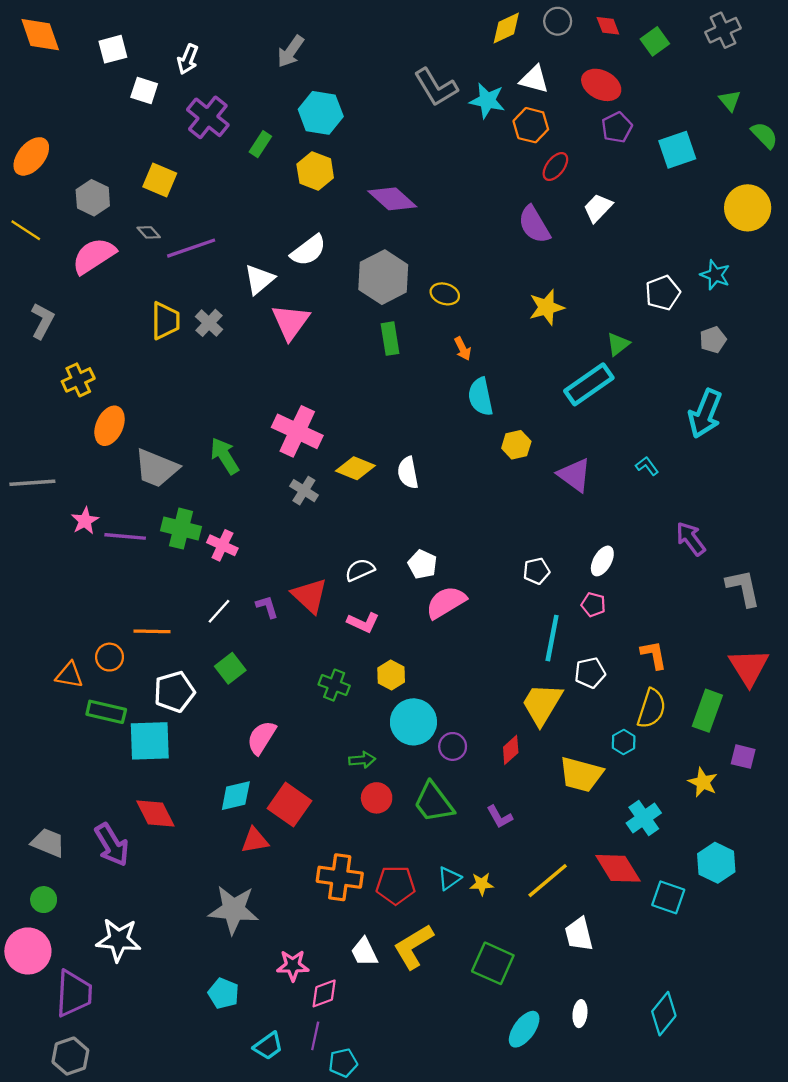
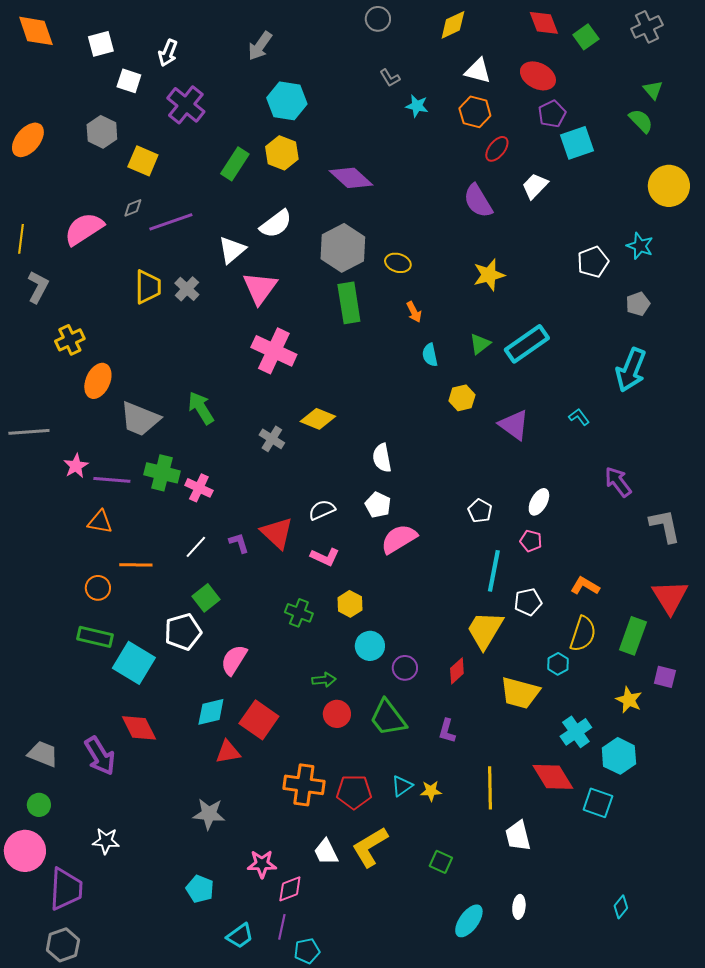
gray circle: (558, 21) -> (378, 19), moved
red diamond: (608, 26) -> (544, 23), size x1.4
gray L-shape: (436, 87) -> (390, 78), size x0.5
cyan star: (487, 101) -> (417, 106), moved, size x0.7
green semicircle: (764, 135) -> (641, 121), moved
green rectangle: (260, 144) -> (235, 164), moved, size x1.4
cyan square: (677, 150) -> (577, 143), moved
gray hexagon: (93, 198) -> (102, 132), moved
yellow line: (26, 230) -> (21, 239), moved, turned 64
gray diamond: (149, 232) -> (133, 208), turned -70
green rectangle: (390, 339) -> (349, 303), size x1.4
green triangle: (618, 344) -> (480, 344), moved
cyan semicircle: (481, 397) -> (430, 355), size x0.7
pink cross: (297, 431) -> (274, 351), moved
white semicircle: (408, 473) -> (382, 458), moved
white pentagon: (536, 571) -> (480, 511), turned -30
orange L-shape: (654, 655) -> (585, 586), turned -48
orange triangle: (69, 675) -> (100, 522), moved
white pentagon: (174, 692) -> (183, 632), moved
cyan circle: (413, 722) -> (370, 646), size x0.7
cyan square: (150, 741) -> (134, 663), turned 33
purple L-shape: (500, 817) -> (447, 731), turned 45
cyan hexagon: (716, 863) -> (619, 756), moved
yellow line: (548, 881) -> (490, 788), turned -51
gray star: (234, 910) -> (209, 814), size x0.7
white star: (118, 940) -> (106, 841), size x0.7
green square: (493, 963) -> (441, 862), size x0.6
cyan diamond: (664, 1014) -> (621, 907), moved, size x0.6

